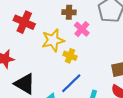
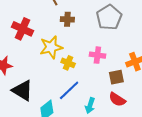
pink cross: (82, 29) -> (97, 55), moved, turned -35

